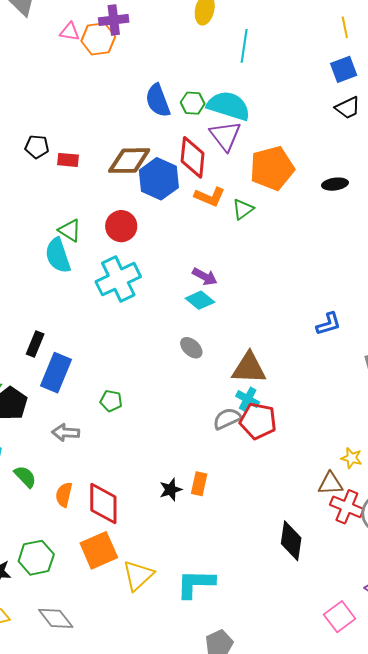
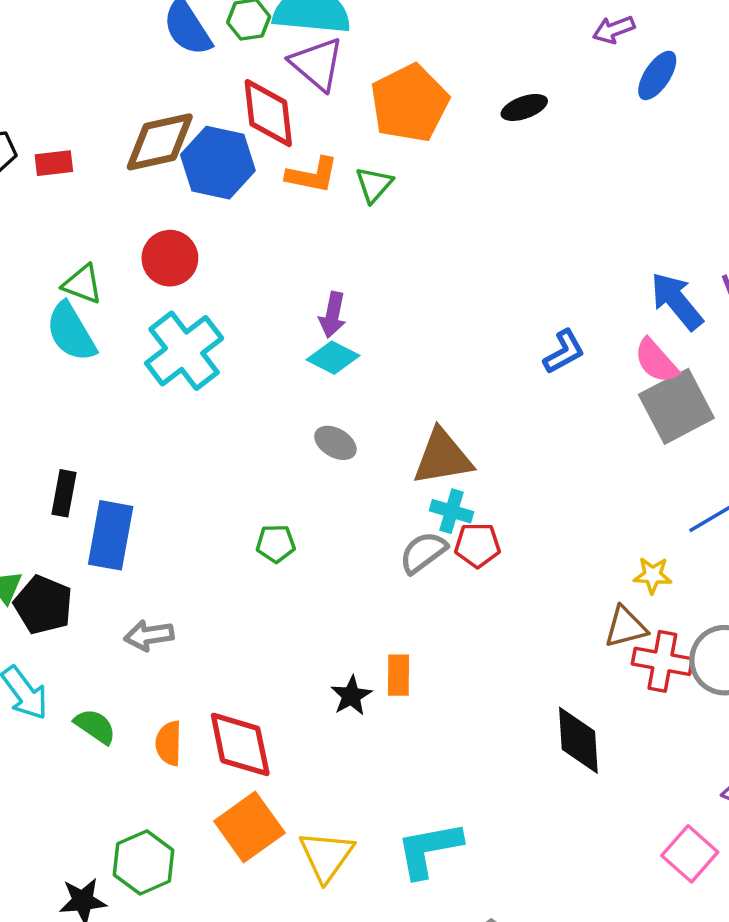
purple arrow: (205, 277) -> (333, 315), turned 85
green pentagon: (111, 401) -> (276, 544), moved
red pentagon: (258, 421) -> (477, 545), size x0.7

